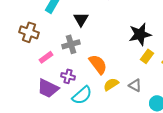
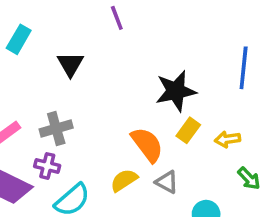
gray cross: (71, 44) -> (56, 129), moved
orange semicircle: (98, 64) -> (147, 145), moved

